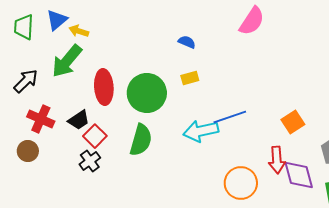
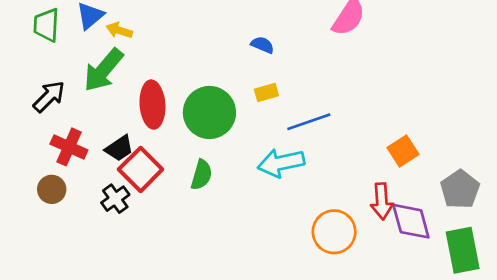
blue line: (230, 117) -> (309, 122), moved
red square: (95, 136) -> (141, 169), size x1.4
green semicircle: (141, 140) -> (201, 175), size x0.7
black cross: (90, 161) -> (115, 199), moved

